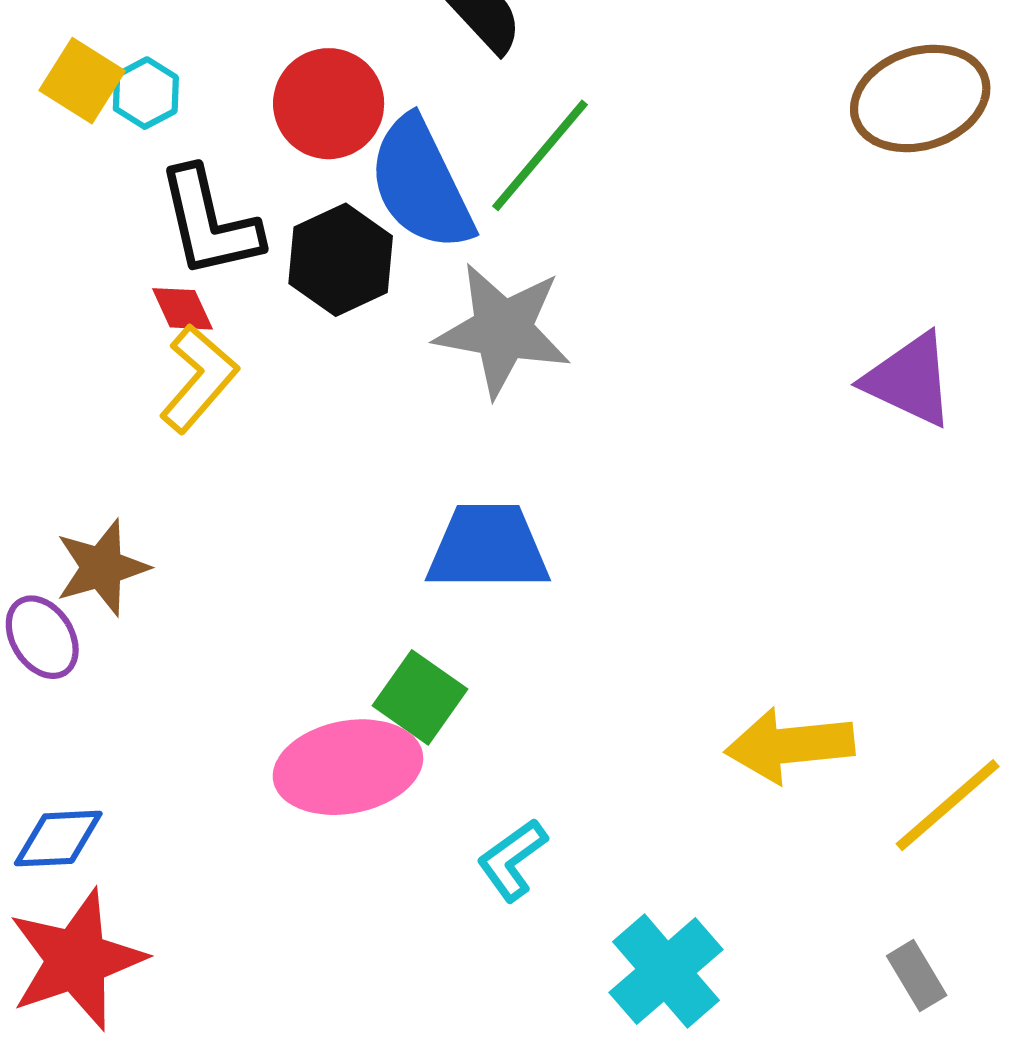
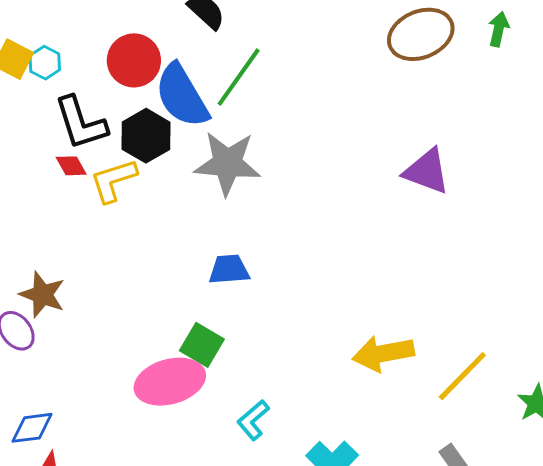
yellow L-shape: (199, 379) -> (113, 180), moved, turned -144
blue trapezoid: (488, 548) -> (229, 270), size x0.7
brown star: (102, 567) -> (42, 295), turned -30

